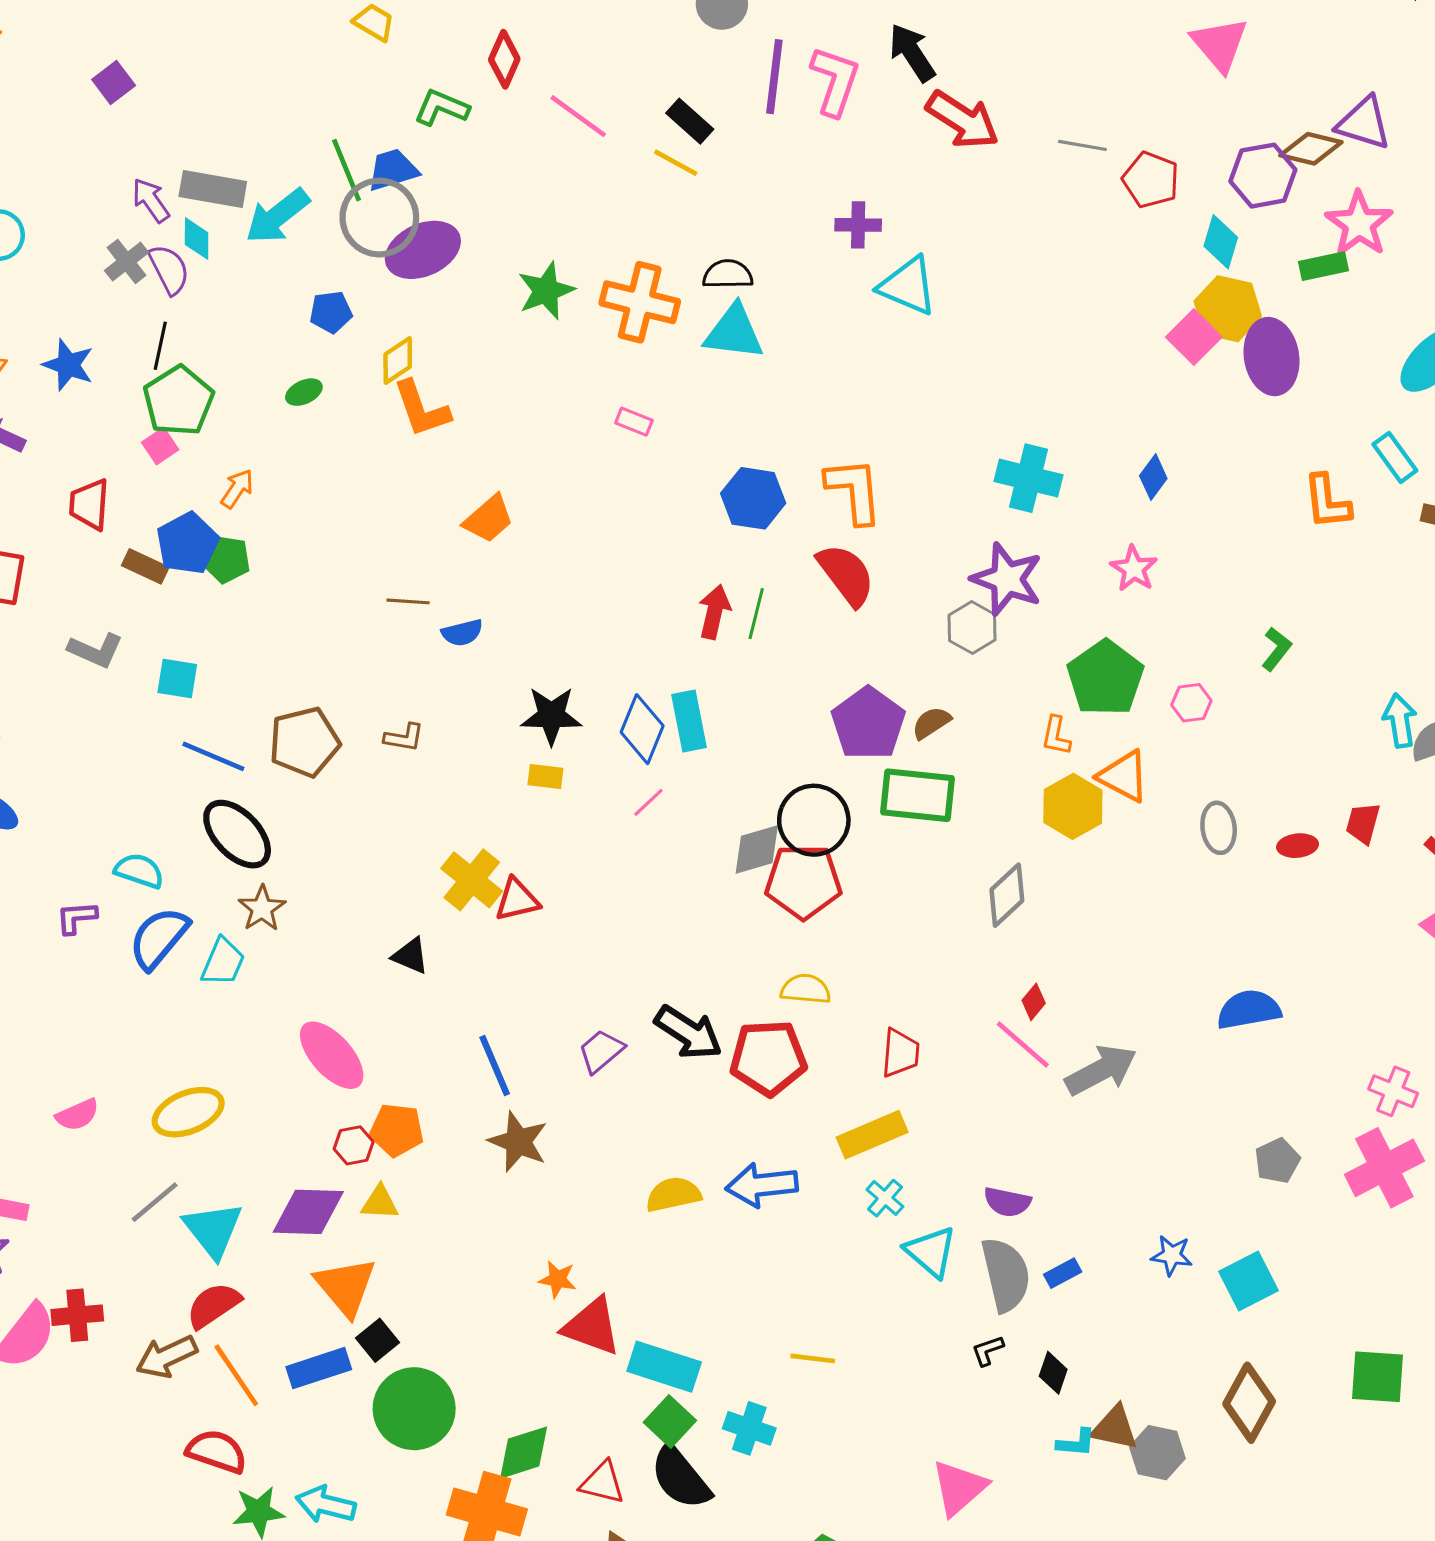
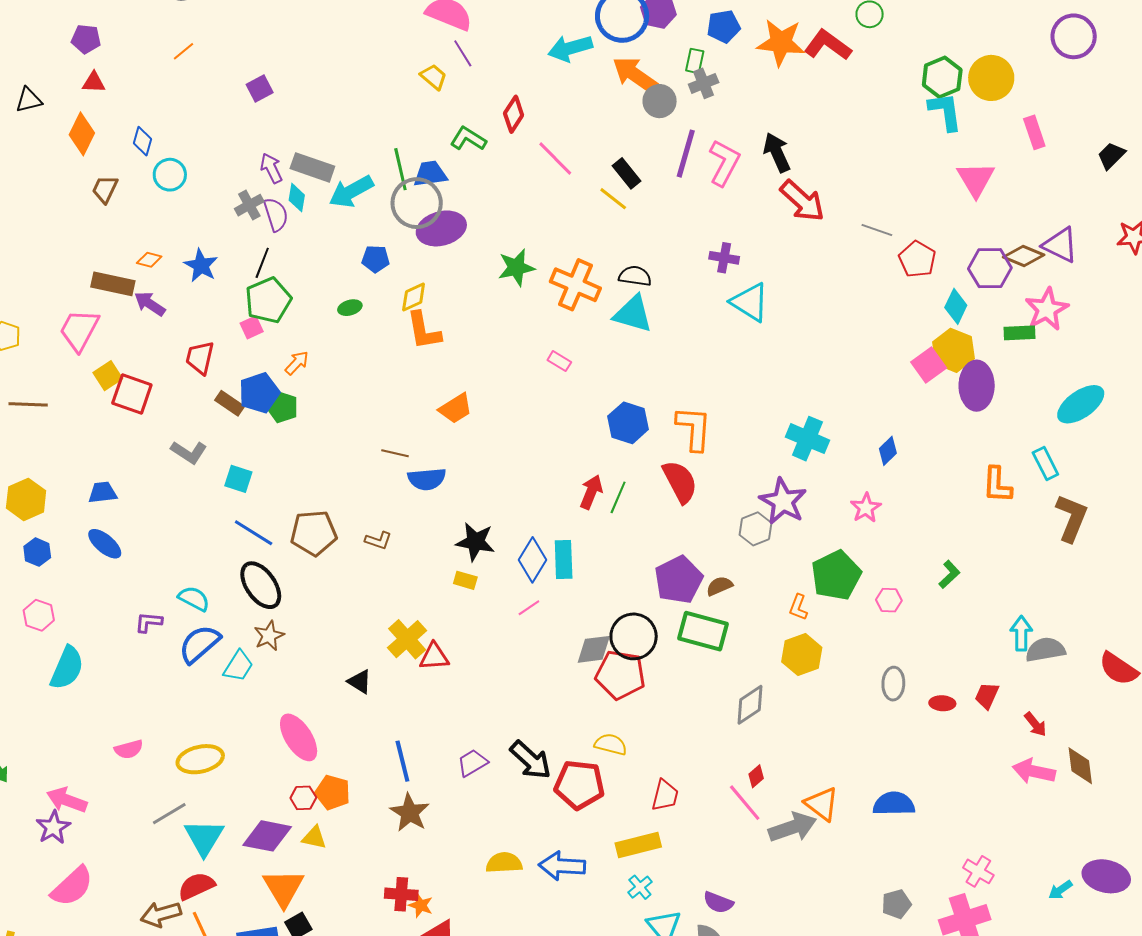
blue semicircle: (462, 633) -> (427, 479), size x1.4
orange triangle: (1124, 776) -> (822, 804), moved
red cross: (77, 1315) -> (401, 894), moved

